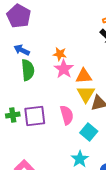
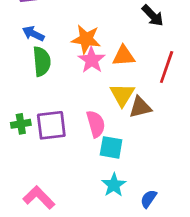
orange star: (60, 54) -> (86, 39), size x1.5
orange triangle: (84, 76) -> (124, 56), moved
cyan square: (89, 132) -> (111, 147), moved, turned -30

